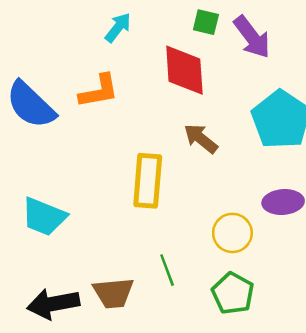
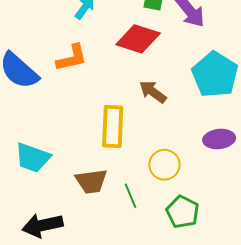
red diamond: (184, 70) -> (138, 39), turned -66
yellow circle: (232, 233) -> (164, 165), moved
brown trapezoid: (113, 293) -> (91, 181), moved

